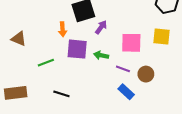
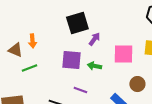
orange arrow: (63, 29) -> (32, 41), moved
green line: (46, 63) -> (29, 68), moved
purple line: (123, 69) -> (80, 90), moved

